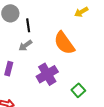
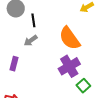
purple cross: (47, 74) -> (69, 66), moved

